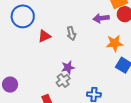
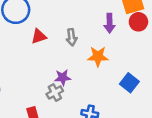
purple arrow: (101, 18) -> (110, 23), turned -91
orange star: (115, 43) -> (98, 56), moved

